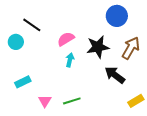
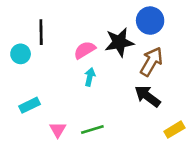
black line: (32, 25) -> (41, 32), turned 54
black star: (98, 47) -> (119, 42), moved
brown arrow: (131, 48) -> (151, 62), moved

